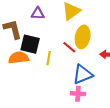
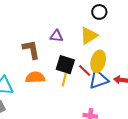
black square: (30, 44) -> (65, 65), moved
blue triangle: (83, 74) -> (99, 80), moved

